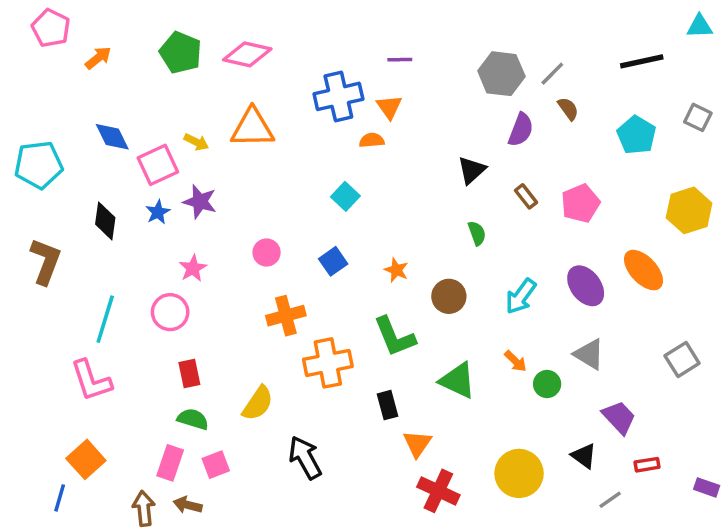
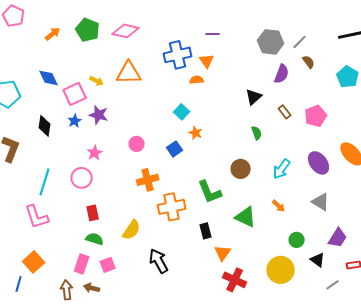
orange arrow: (98, 58) -> (53, 34), moved
orange star: (396, 270) -> (196, 133), moved
green circle: (547, 384) -> (297, 240), moved
purple trapezoid: (619, 417) -> (338, 238), turned 75

